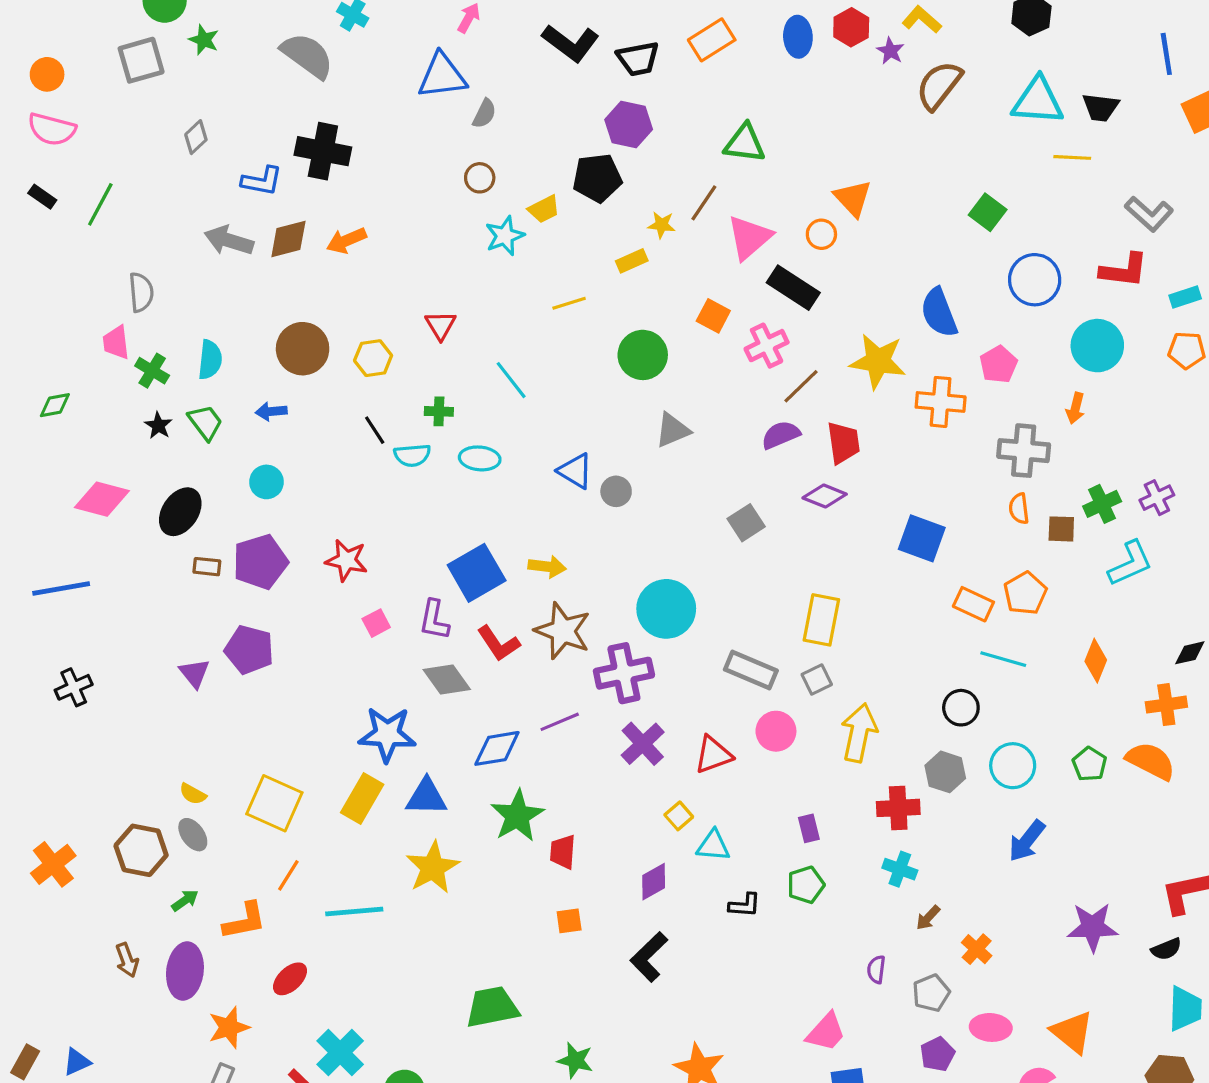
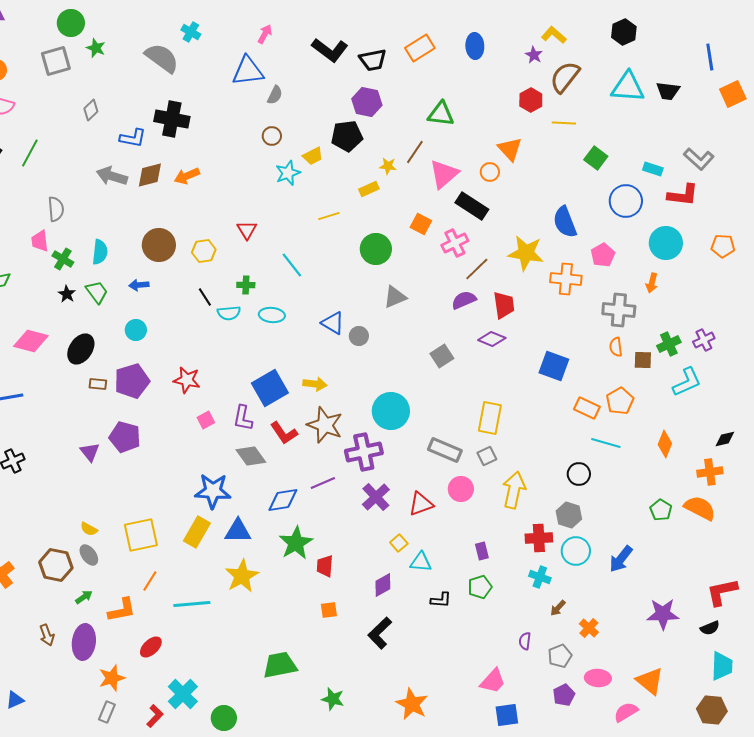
red hexagon: (851, 27) -> (531, 100), moved
yellow line: (1072, 157) -> (564, 123), moved
cyan rectangle: (1185, 297) -> (653, 169), moved, turned 36
cyan circle: (1013, 766) -> (576, 551), moved
yellow square: (274, 803) -> (141, 535), turned -36

